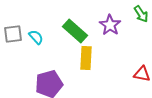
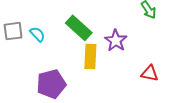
purple star: (110, 25) -> (116, 41), moved

